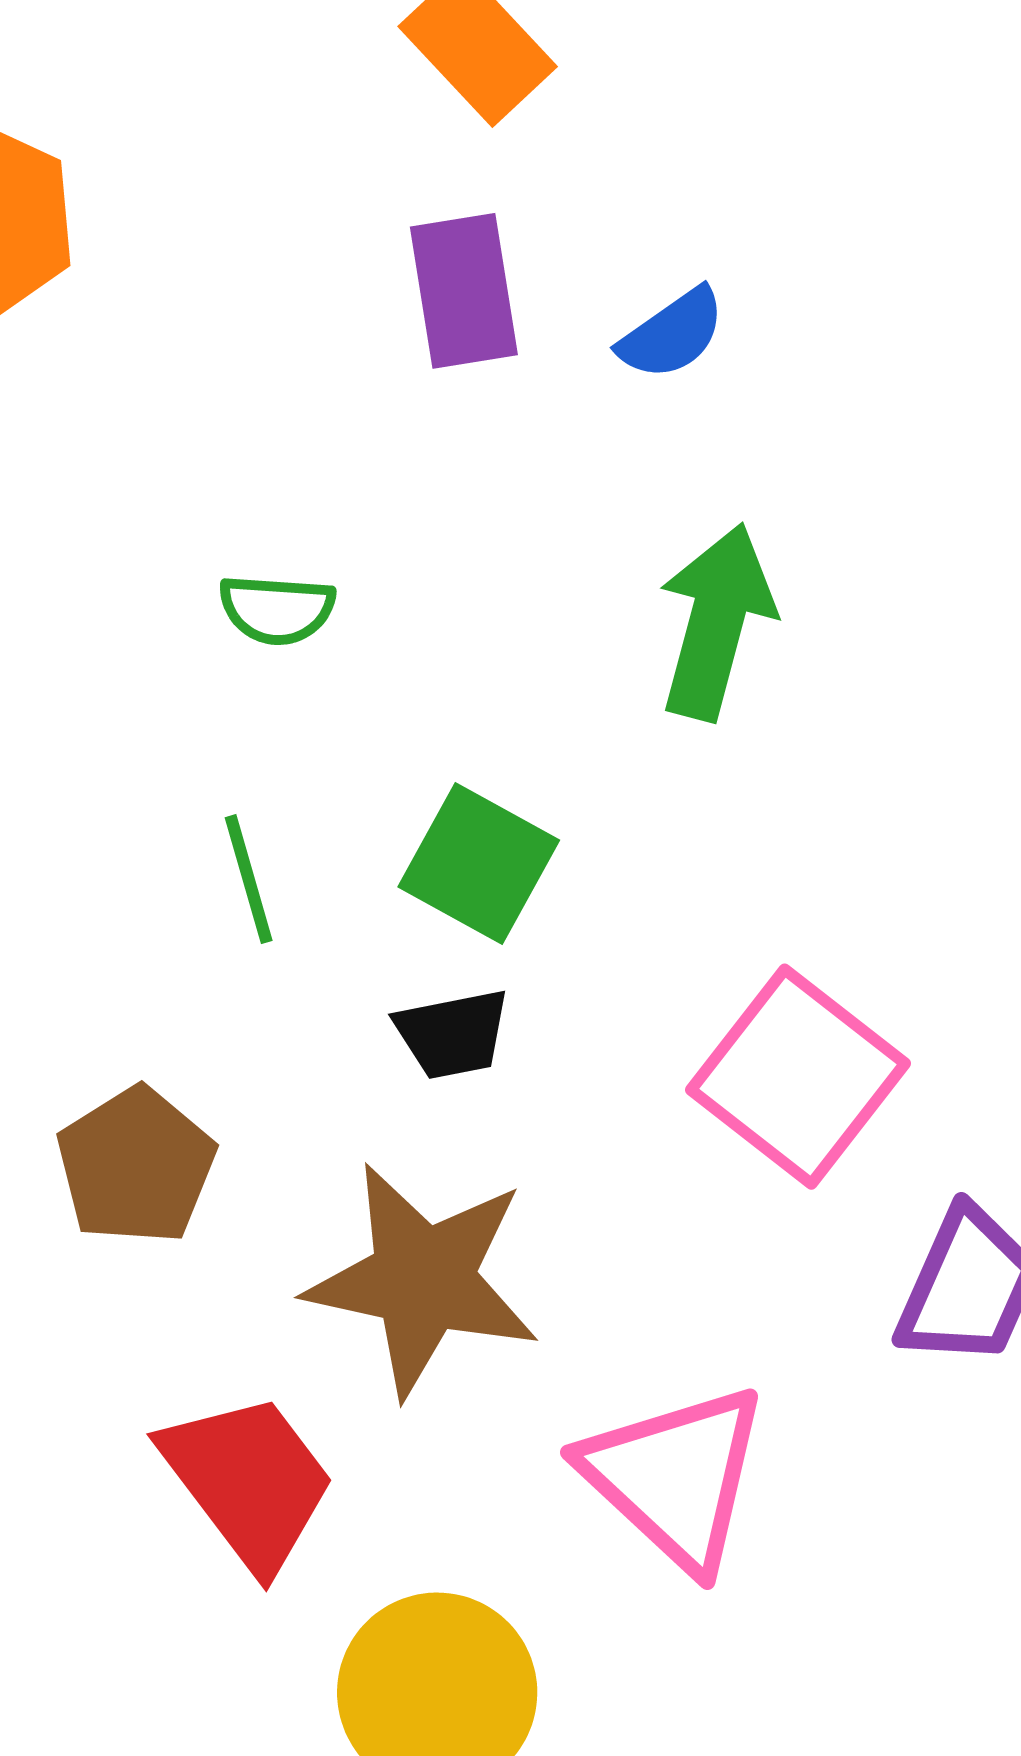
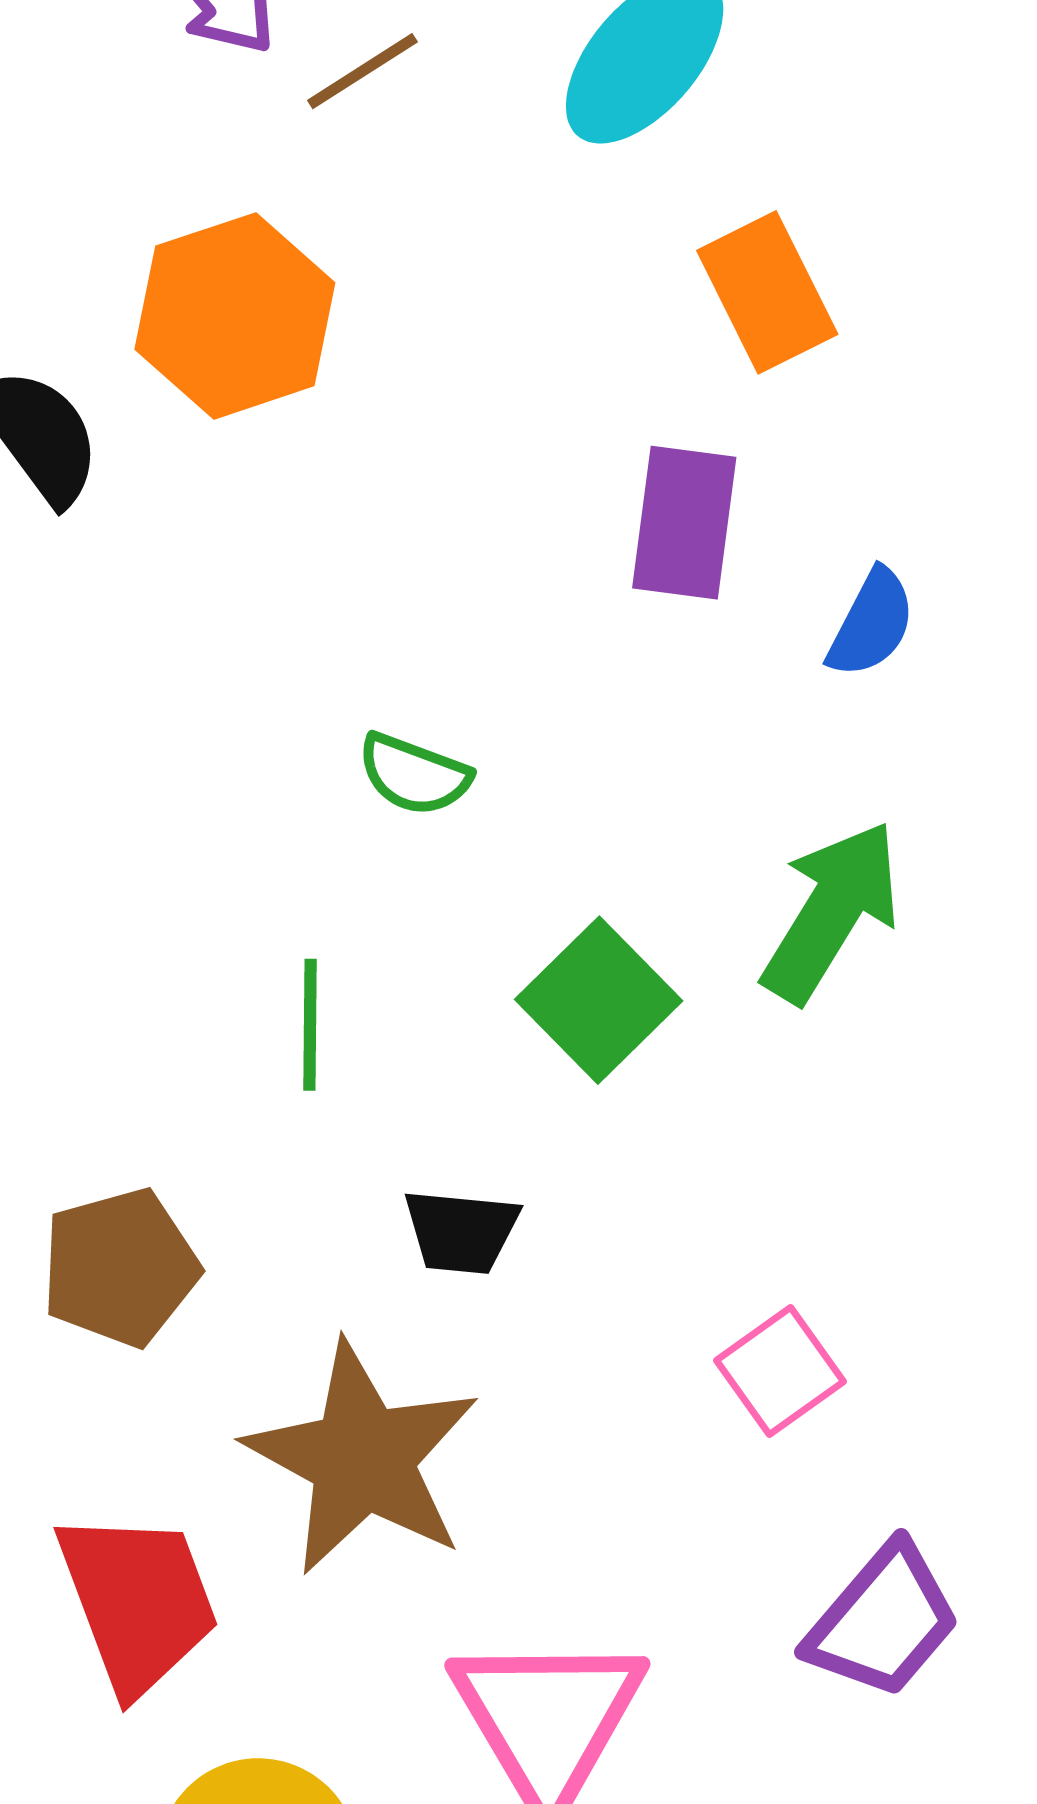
blue semicircle: (672, 334) -> (871, 623), turned -44
green square: (479, 863) -> (599, 1000), moved
pink square: (798, 1077) -> (780, 1371), size x0.6

